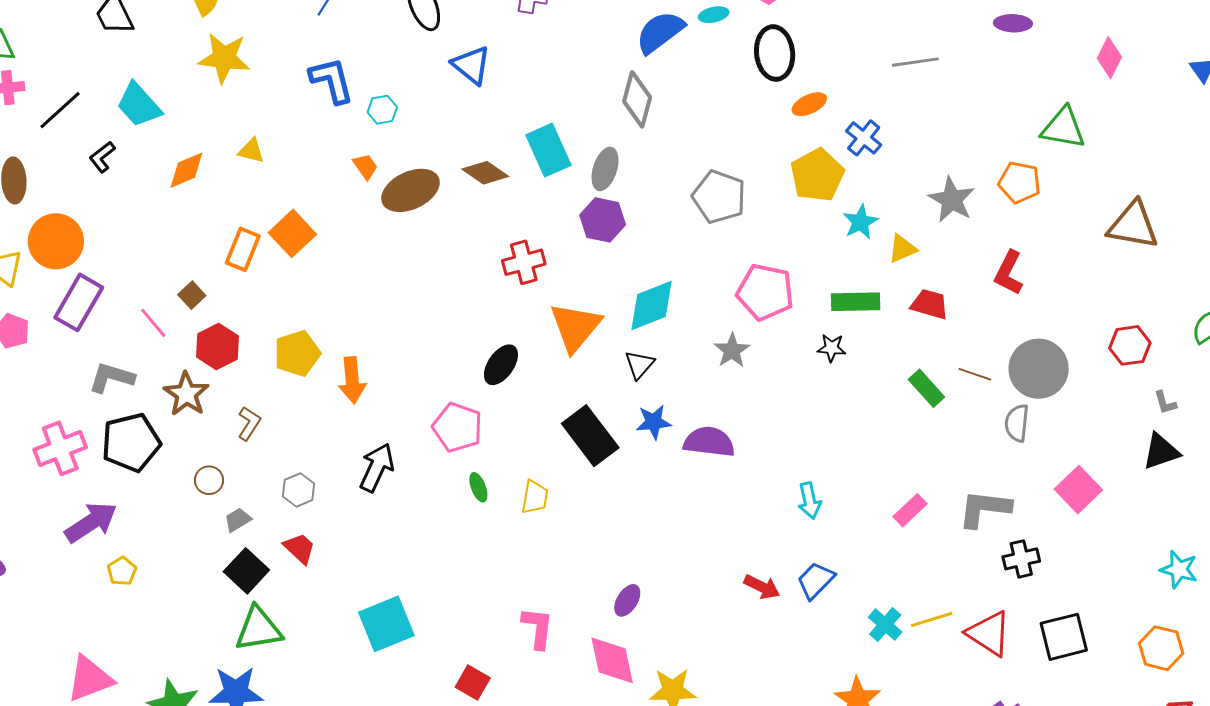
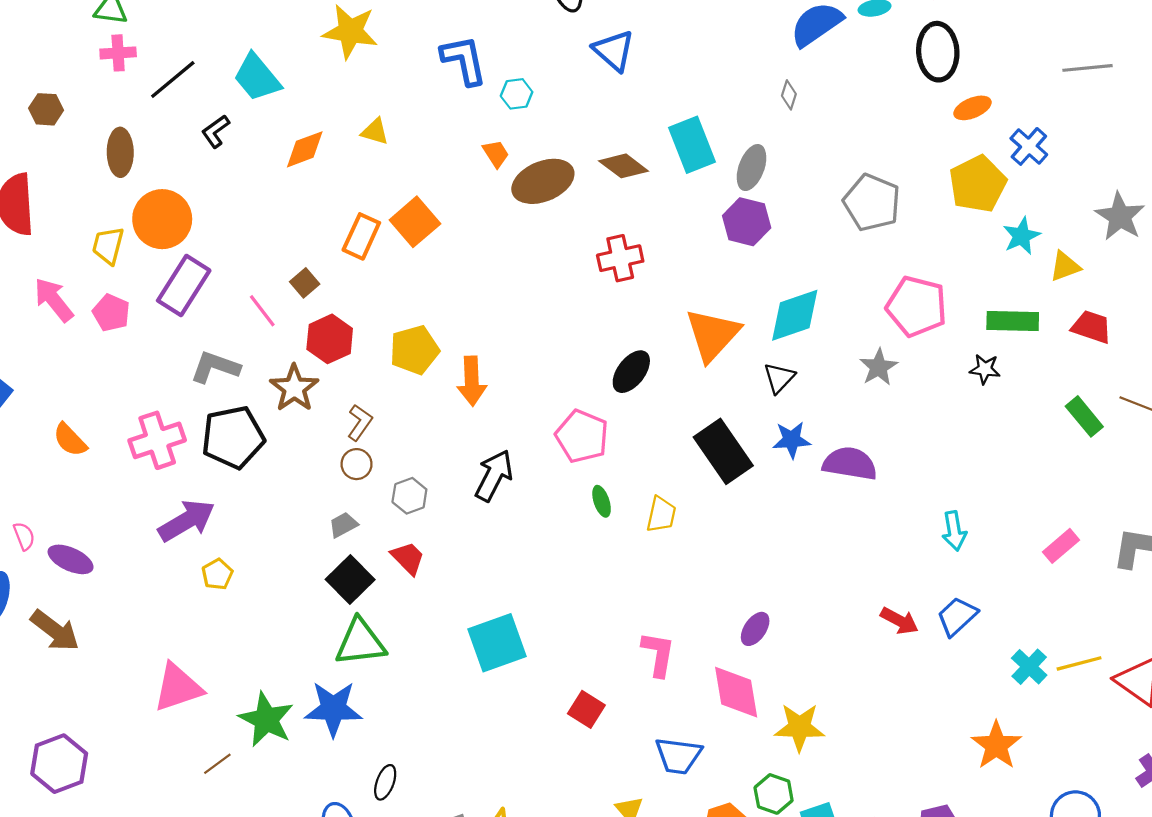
gray diamond: (637, 99) -> (789, 95), size x0.5
red cross: (524, 262) -> (620, 258), moved
brown circle: (209, 480) -> (357, 464), moved

